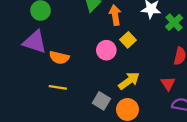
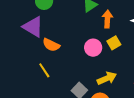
yellow line: (58, 87) -> (44, 70), turned 35

